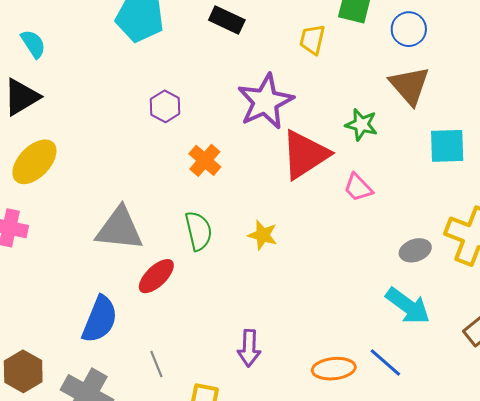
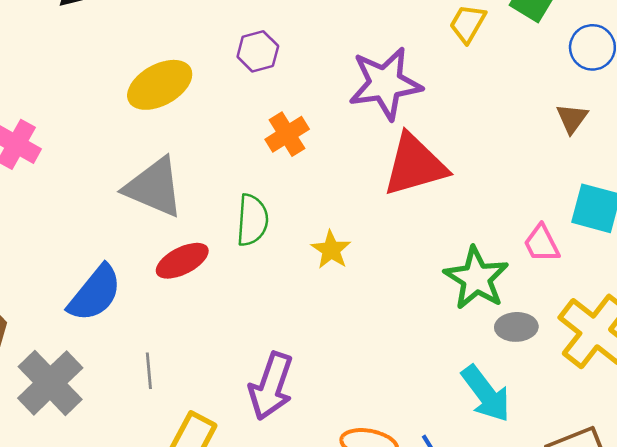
brown triangle: (410, 86) -> (572, 118), size x0.6
green star: (361, 125) -> (476, 278), moved, size x1.5
yellow ellipse: (34, 162) -> (160, 85), moved
pink trapezoid: (358, 188) -> (541, 243), moved
purple arrow: (249, 348) -> (271, 386), size x1.4

